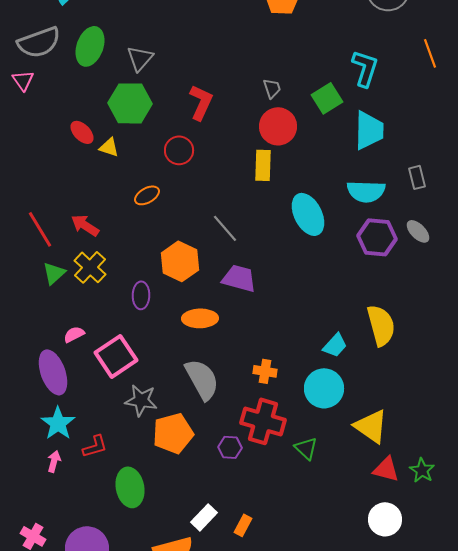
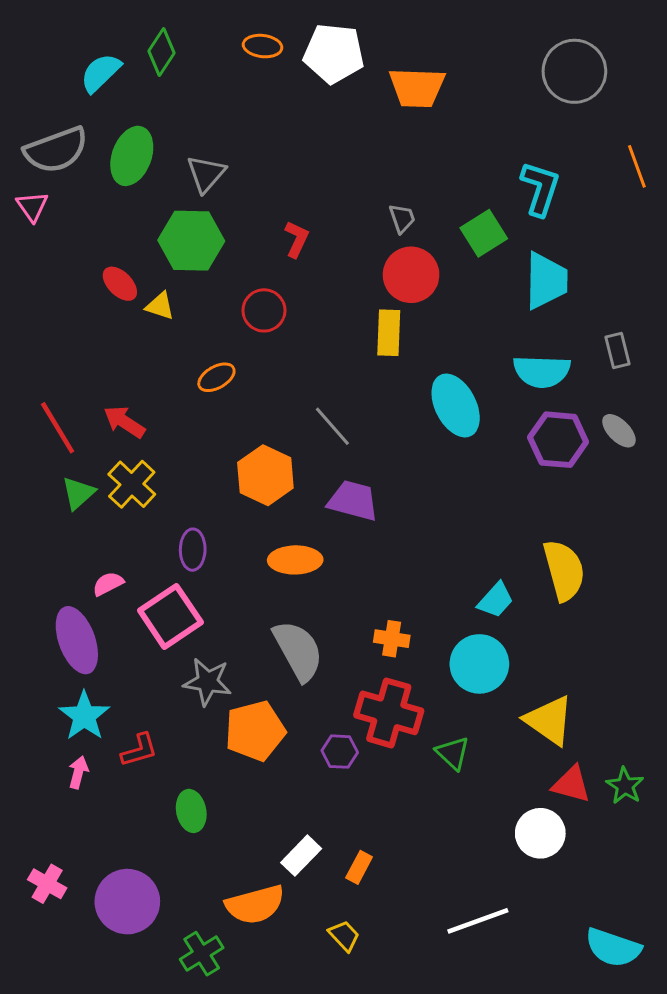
red L-shape: (201, 102) -> (297, 239), size x0.7
purple ellipse: (141, 295) -> (193, 550), moved
green ellipse: (130, 487) -> (191, 811), size x0.7
white circle: (385, 519) -> (540, 833), moved

